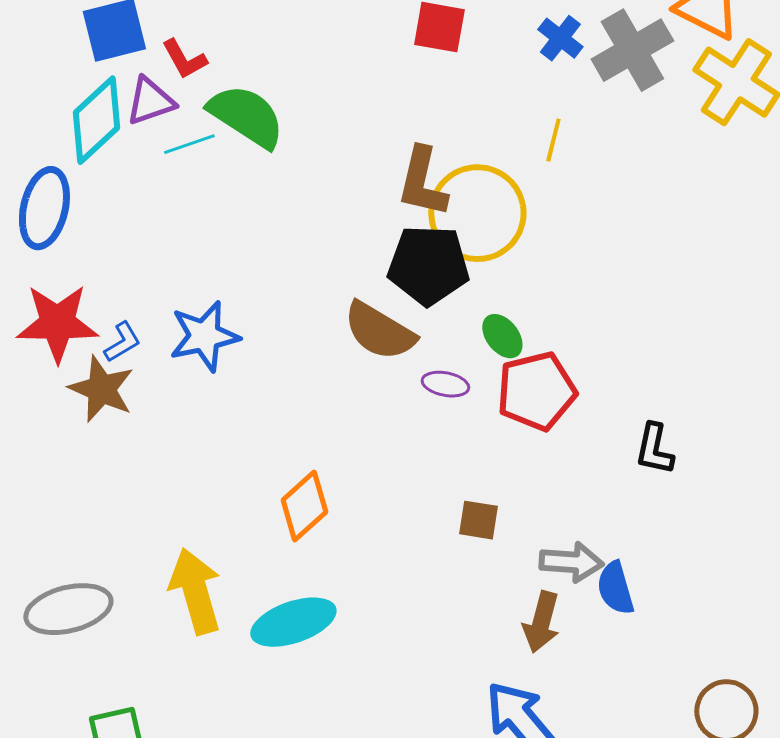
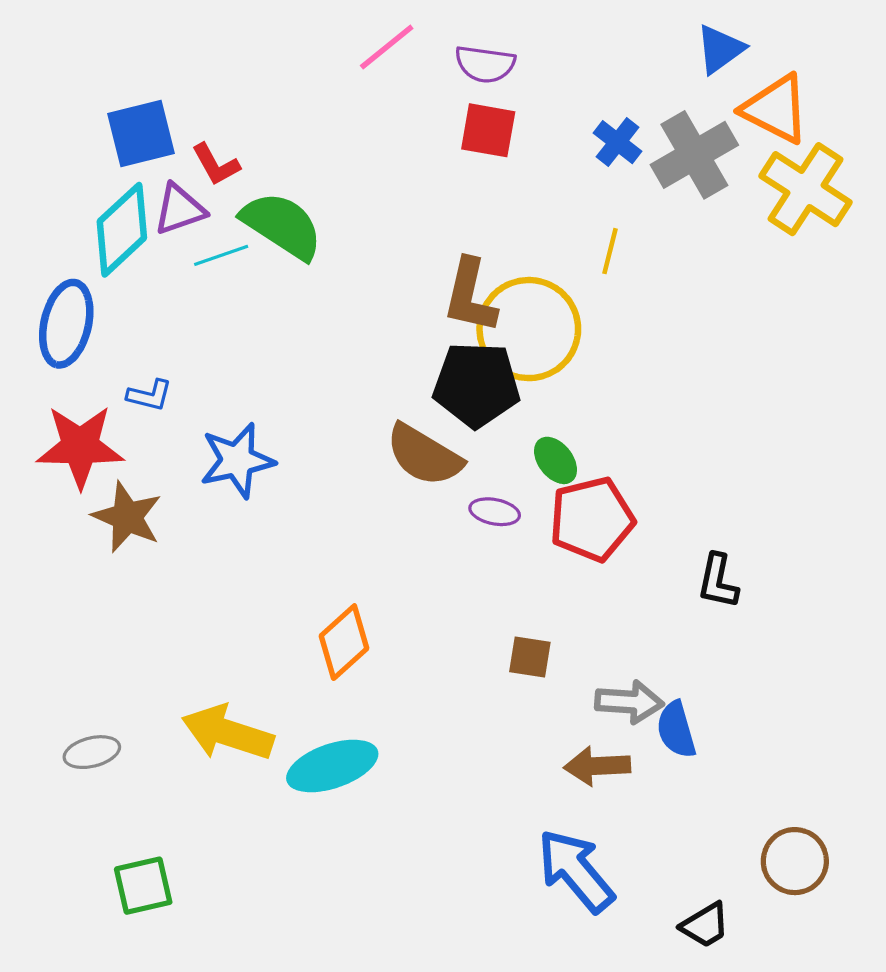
blue L-shape: (122, 342) -> (150, 395), moved, turned 45
yellow arrow: (195, 591) -> (228, 733), turned -56
gray ellipse: (68, 609) -> (92, 752), size x0.6
brown arrow: (541, 622) -> (597, 766), turned 72

